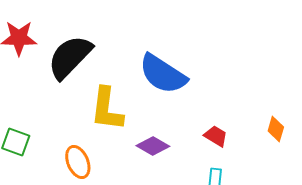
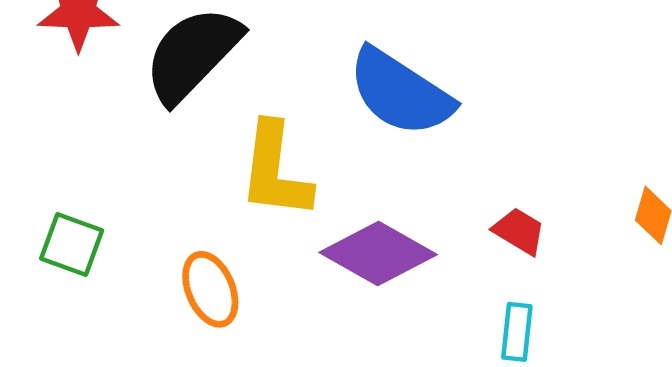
purple diamond: (153, 146) -> (378, 253), size x1.5

